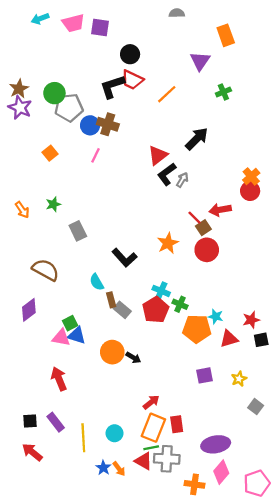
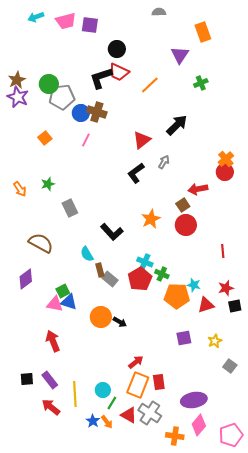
black L-shape: (167, 174) -> (136, 173), moved
red line: (195, 218) -> (223, 251), moved, turned 40
green line: (151, 448) -> (112, 403), moved, turned -48
red arrow: (32, 452) -> (51, 407), moved
gray cross: (167, 459) -> (150, 413), turned 30

